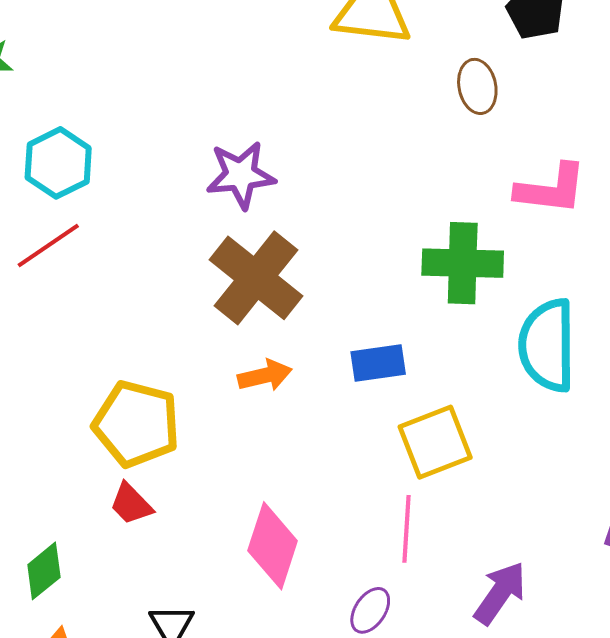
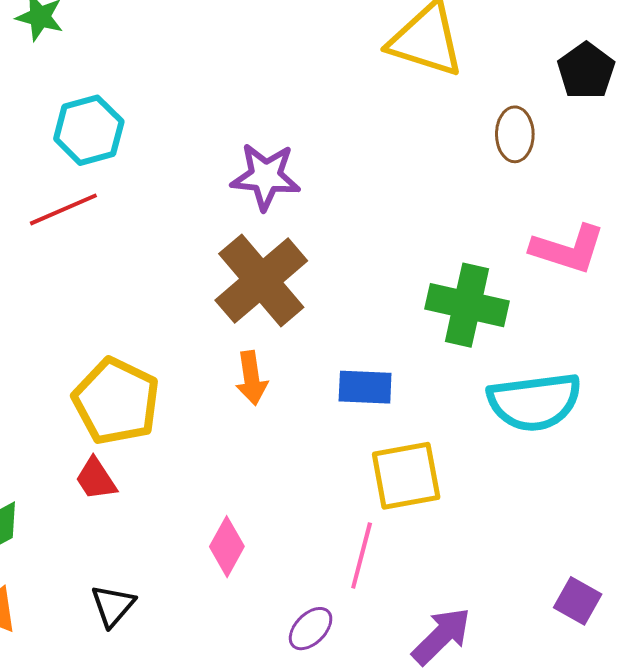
cyan semicircle: (547, 345) -> (534, 402), turned -108
orange arrow: (265, 376) -> (251, 378), turned 84
pink diamond: (273, 546) -> (227, 547), size x0.7

